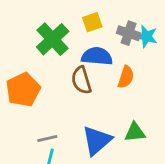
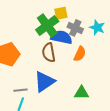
gray cross: (129, 33) -> (75, 28), moved
green cross: (53, 39) -> (47, 26), moved
blue triangle: (97, 140) -> (44, 82), moved

